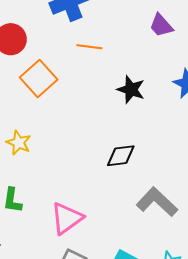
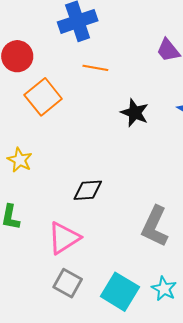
black diamond: (121, 156) -> (88, 190), moved
gray L-shape: (157, 202) -> (155, 226), turned -111

